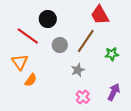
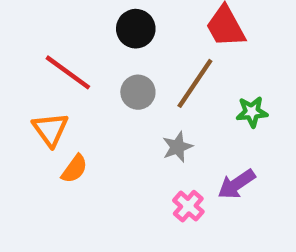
black circle: (48, 19) -> (136, 29), moved
purple arrow: (114, 92) -> (237, 184), moved, turned -150

